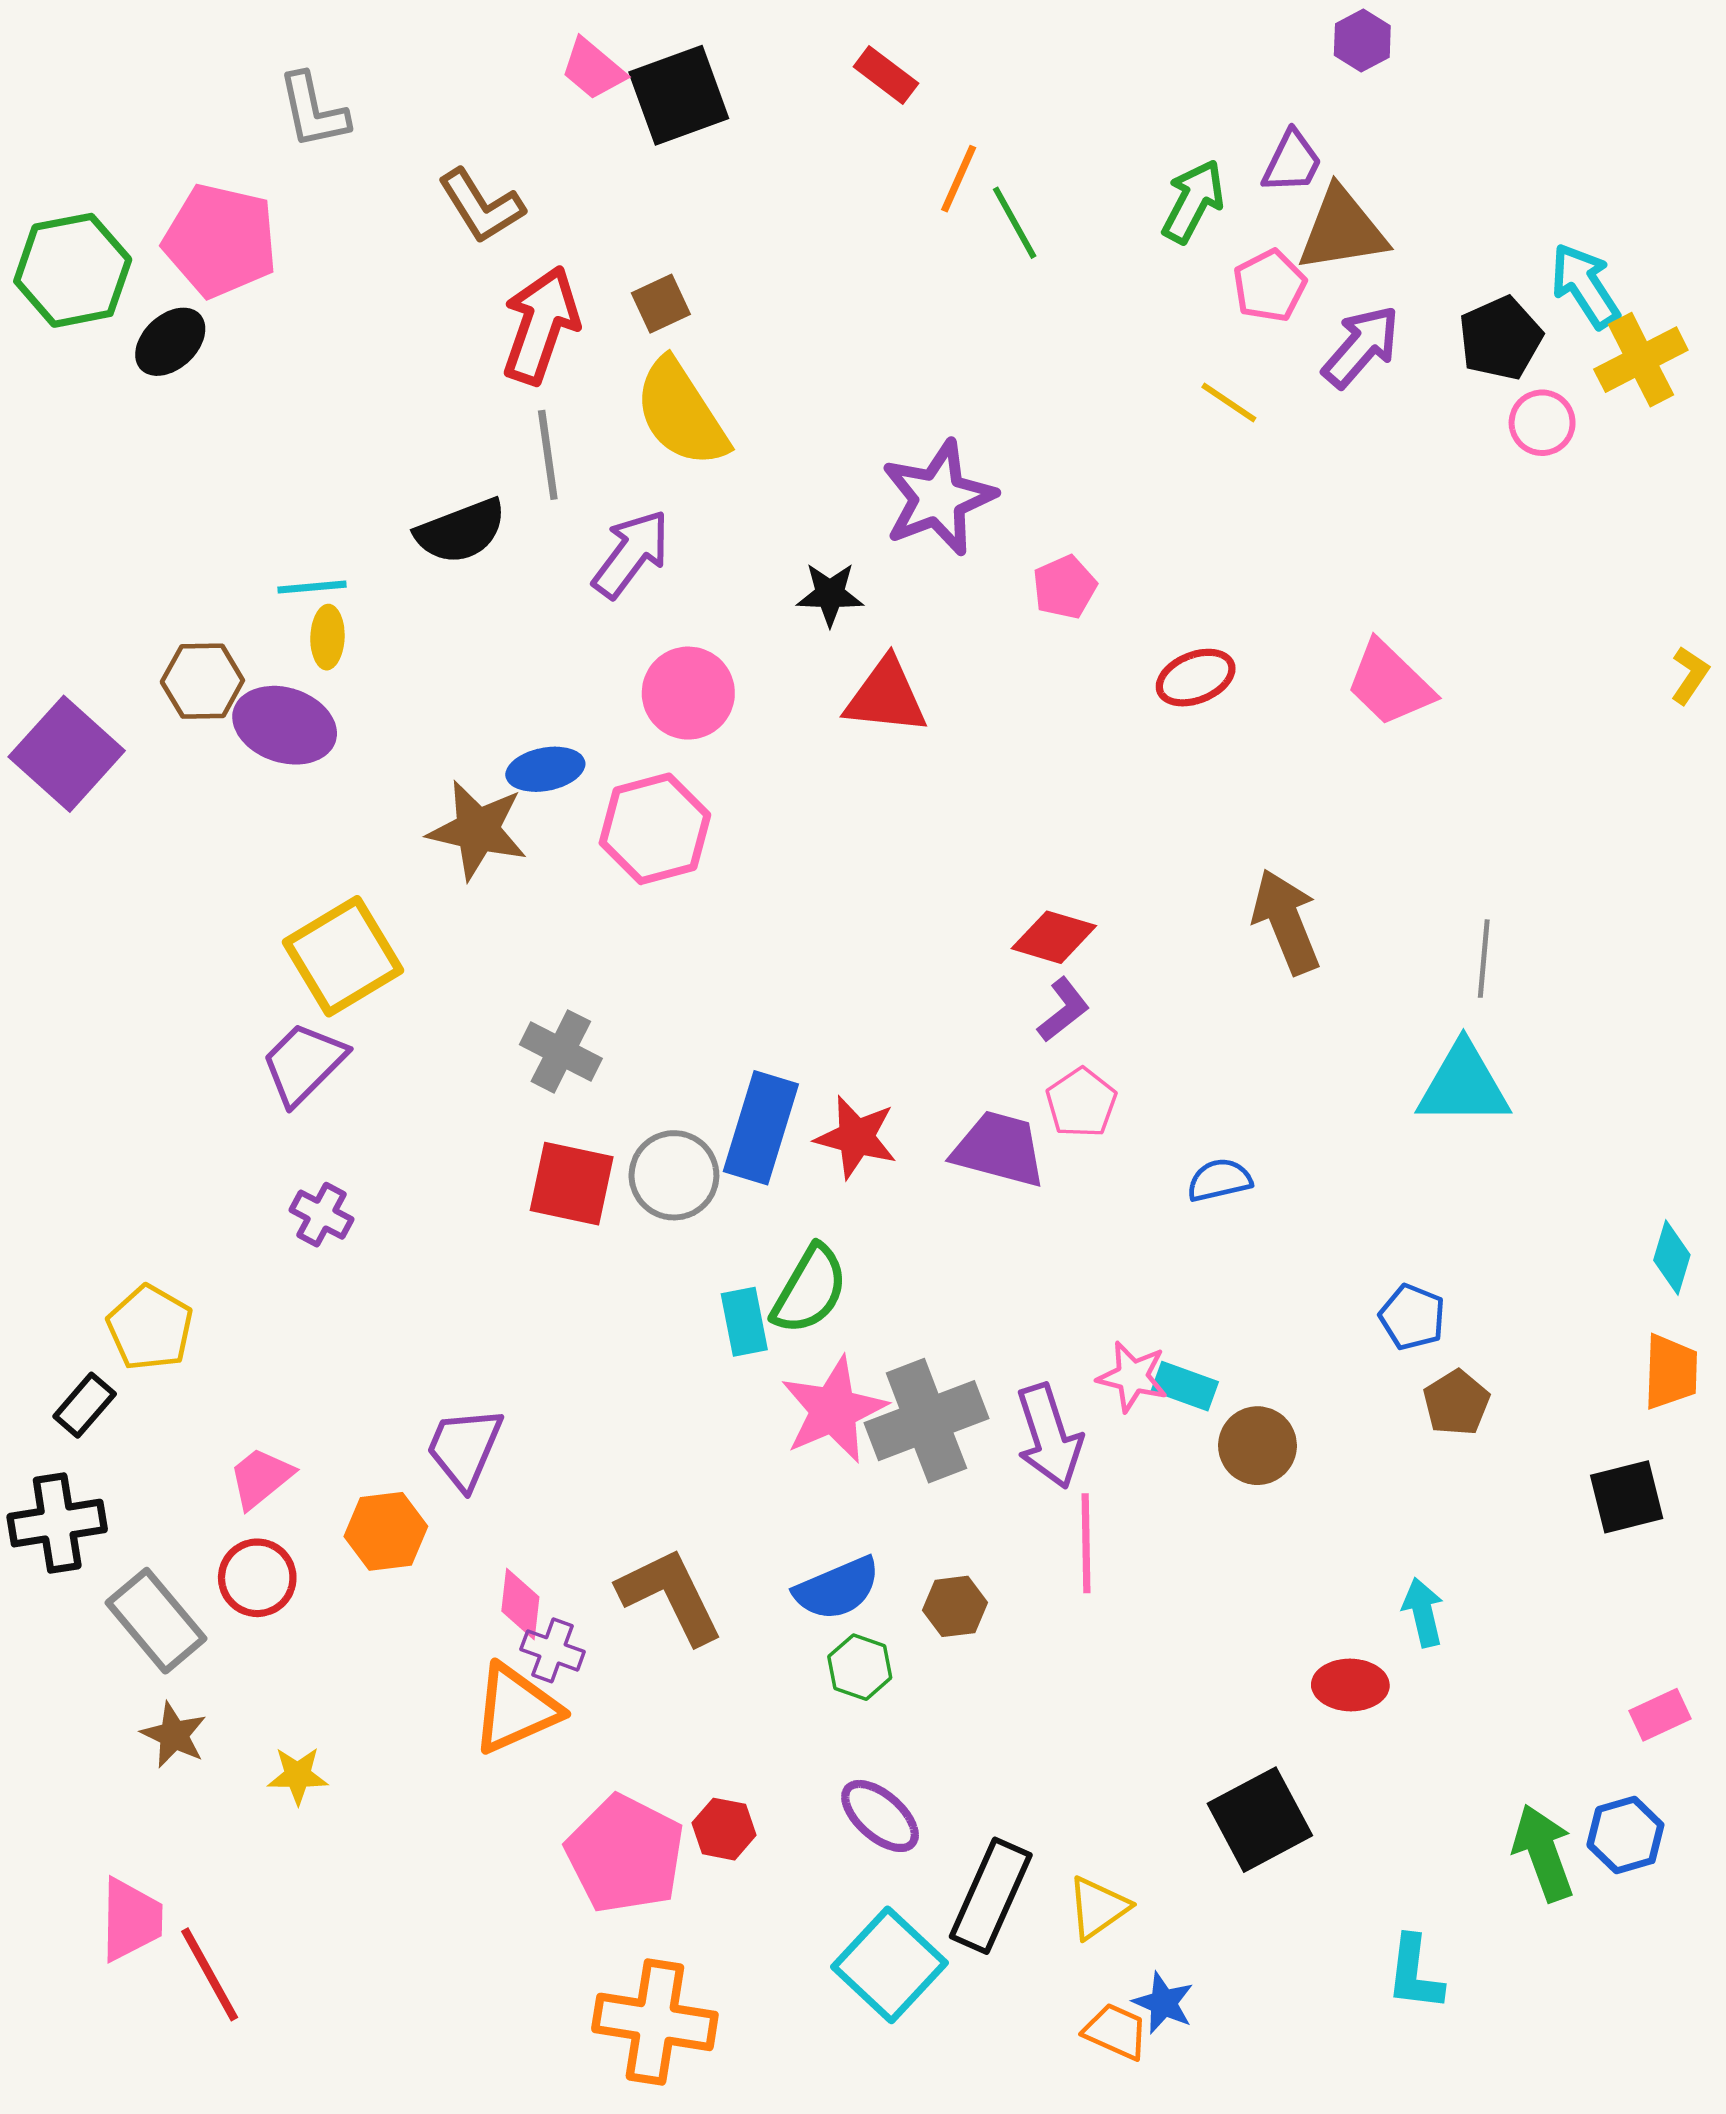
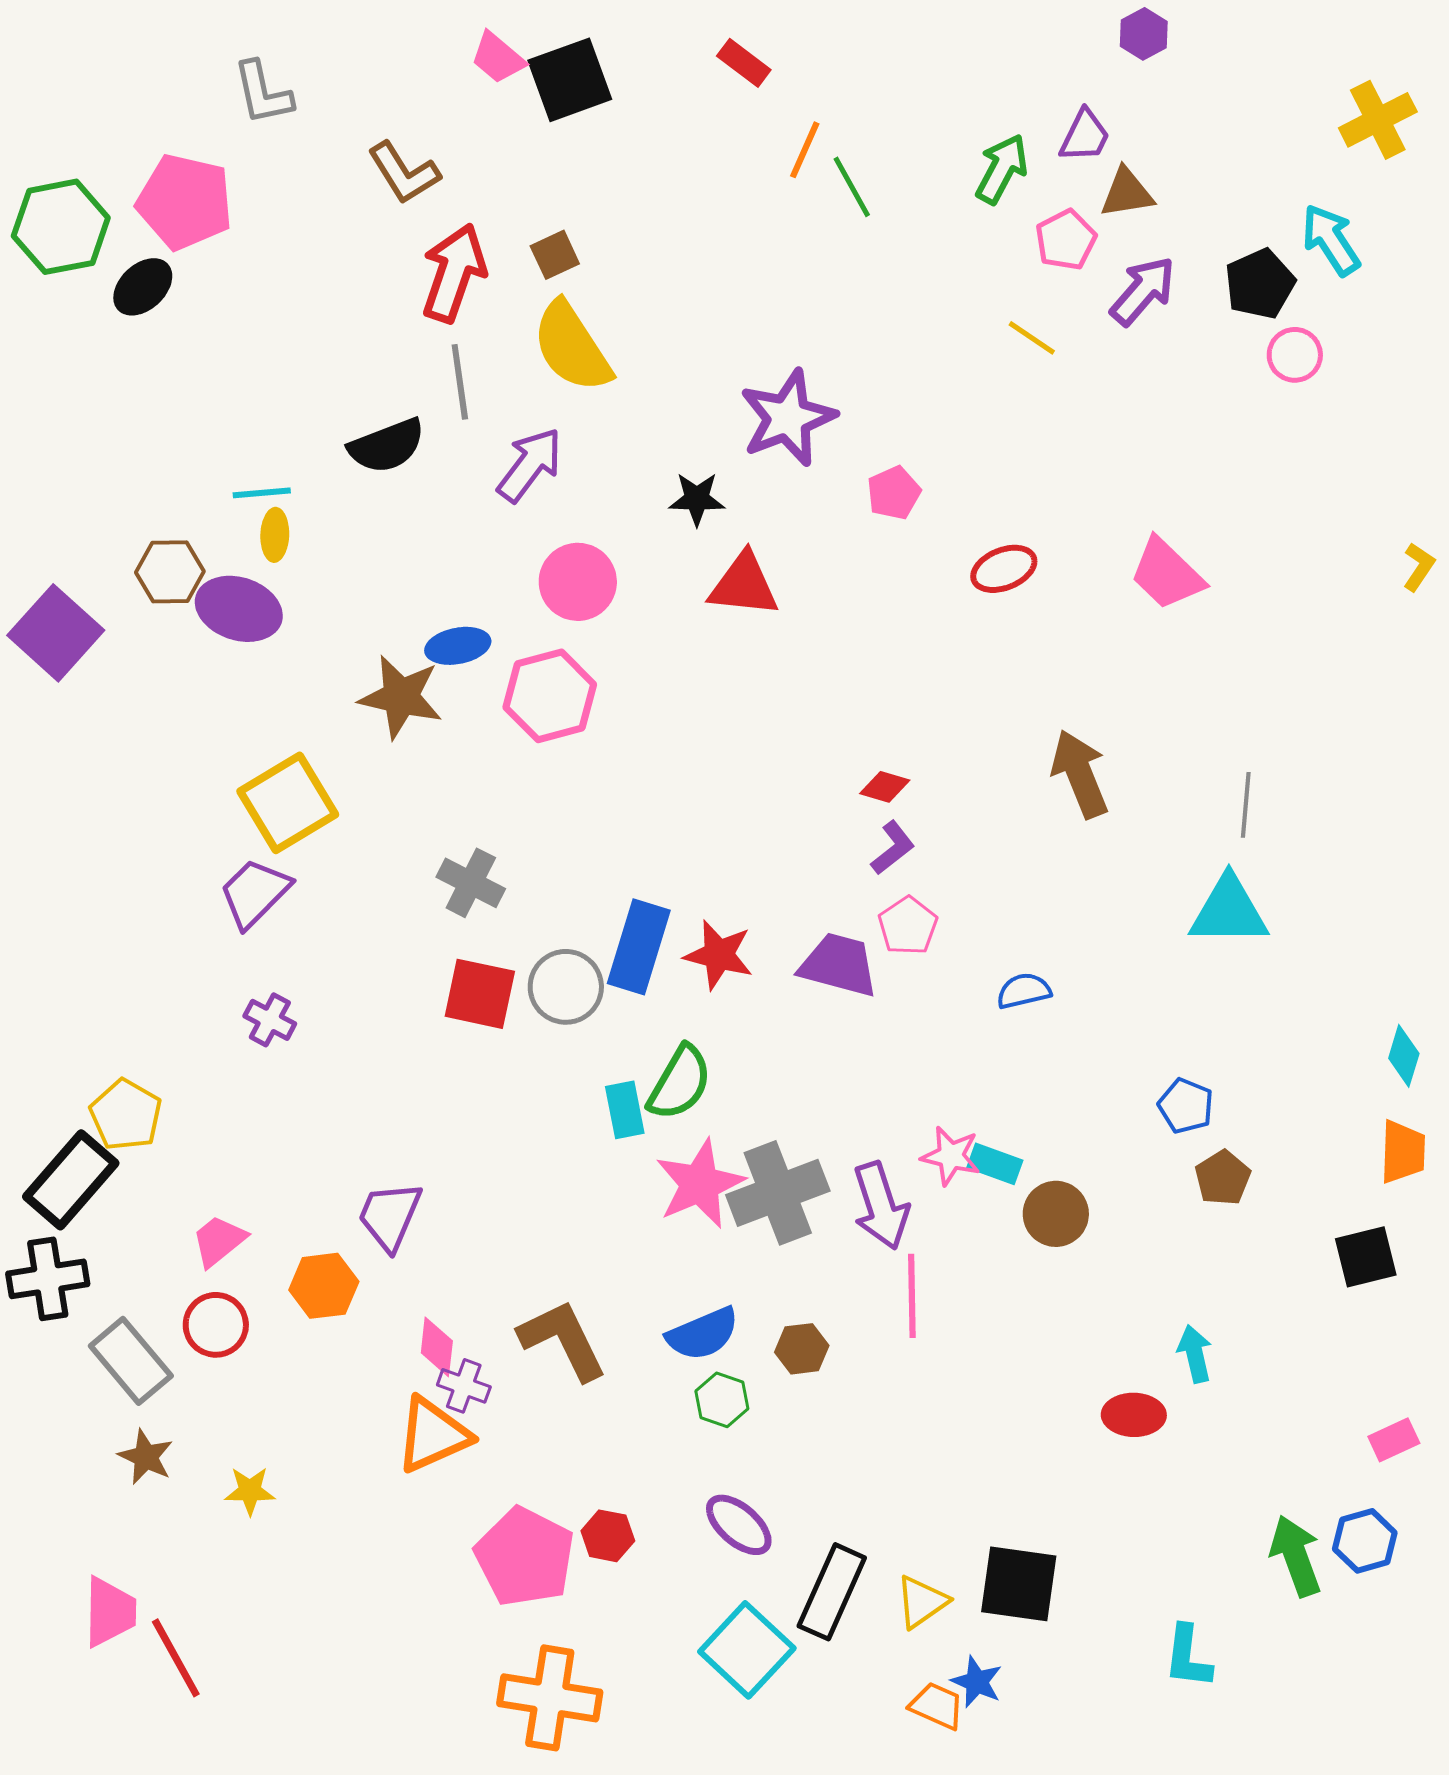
brown triangle: (1342, 230) -> (1127, 193), size x0.7
yellow cross: (1641, 360) -> (1378, 120), moved
red diamond: (1054, 937) -> (885, 787), size x0.7
black rectangle: (85, 1405) -> (71, 1180), size x1.8
black square: (1260, 1820) -> (1019, 1584), moved, turned 36

